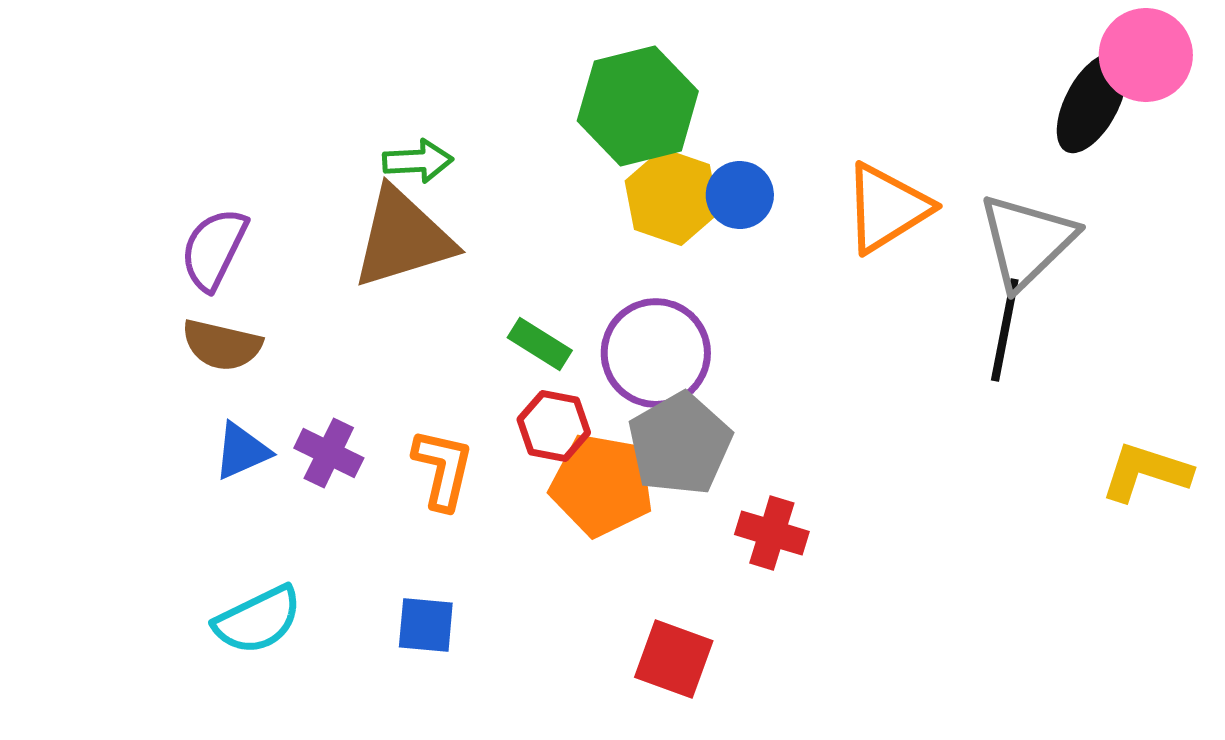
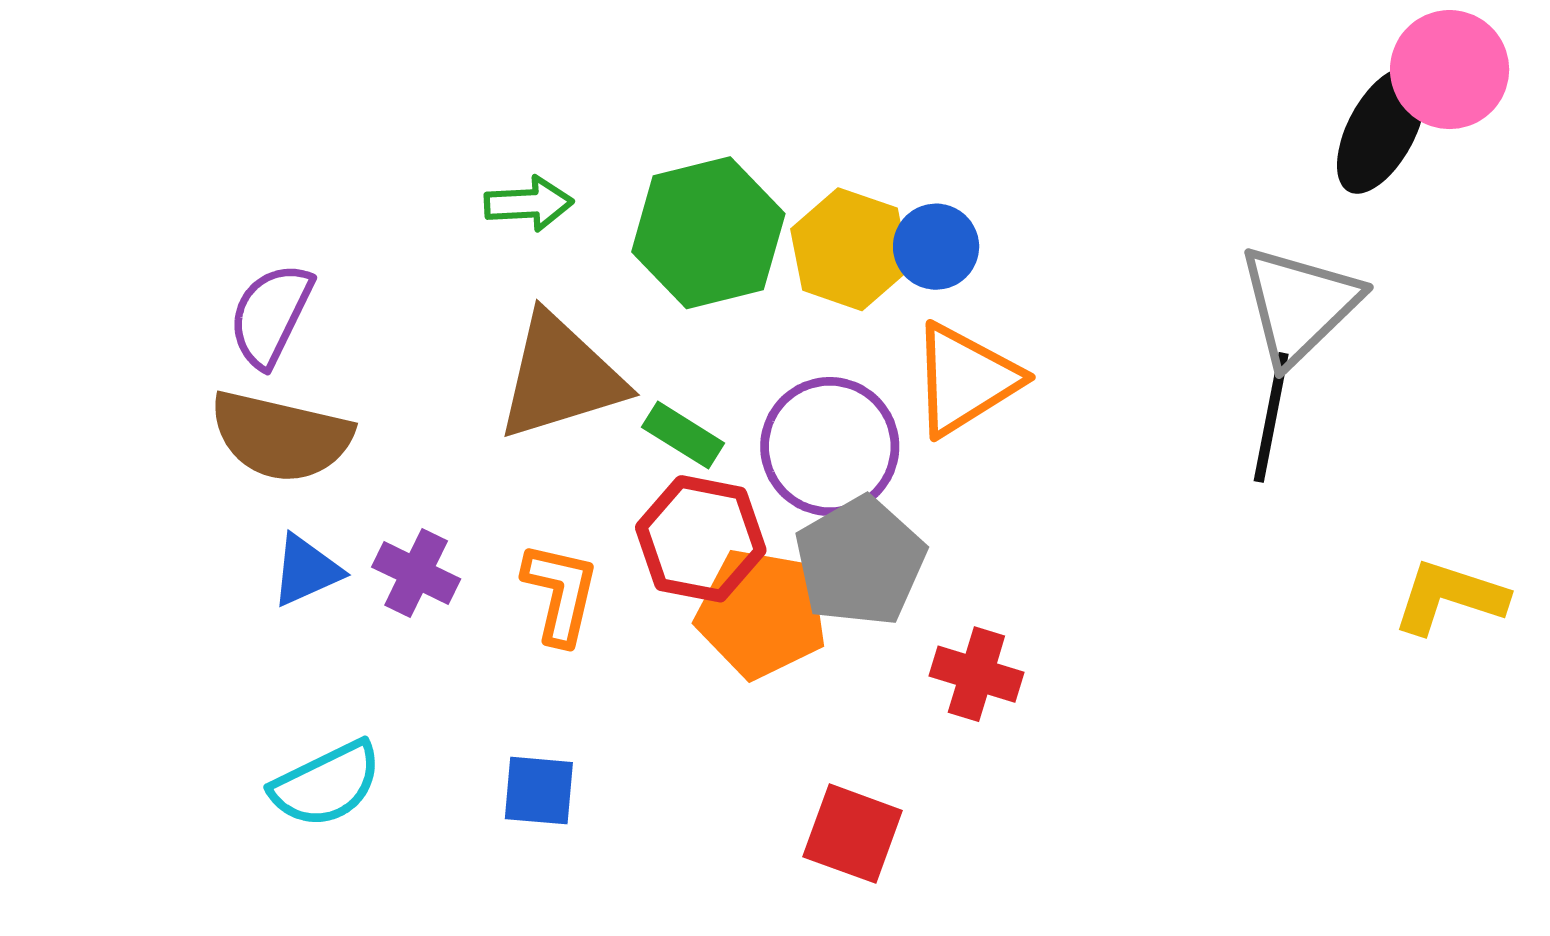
green hexagon: (638, 106) -> (708, 233), moved
orange triangle: (887, 208) -> (965, 379), moved
brown triangle: (403, 238) -> (560, 377), moved
brown semicircle: (222, 345) -> (281, 436), size x1.4
red hexagon: (554, 426) -> (701, 539), size x1.4

